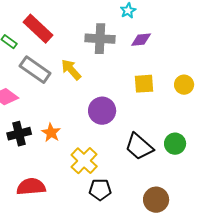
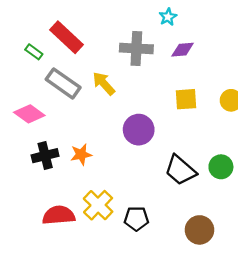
orange star: (51, 133) -> (81, 154), turned 30
yellow cross: (84, 161) -> (98, 205), moved

